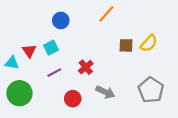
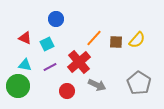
orange line: (106, 14) -> (94, 38), moved
red triangle: (29, 51) -> (25, 38), moved, turned -32
cyan triangle: (12, 63) -> (25, 65), moved
red cross: (86, 67) -> (79, 62), size x1.6

